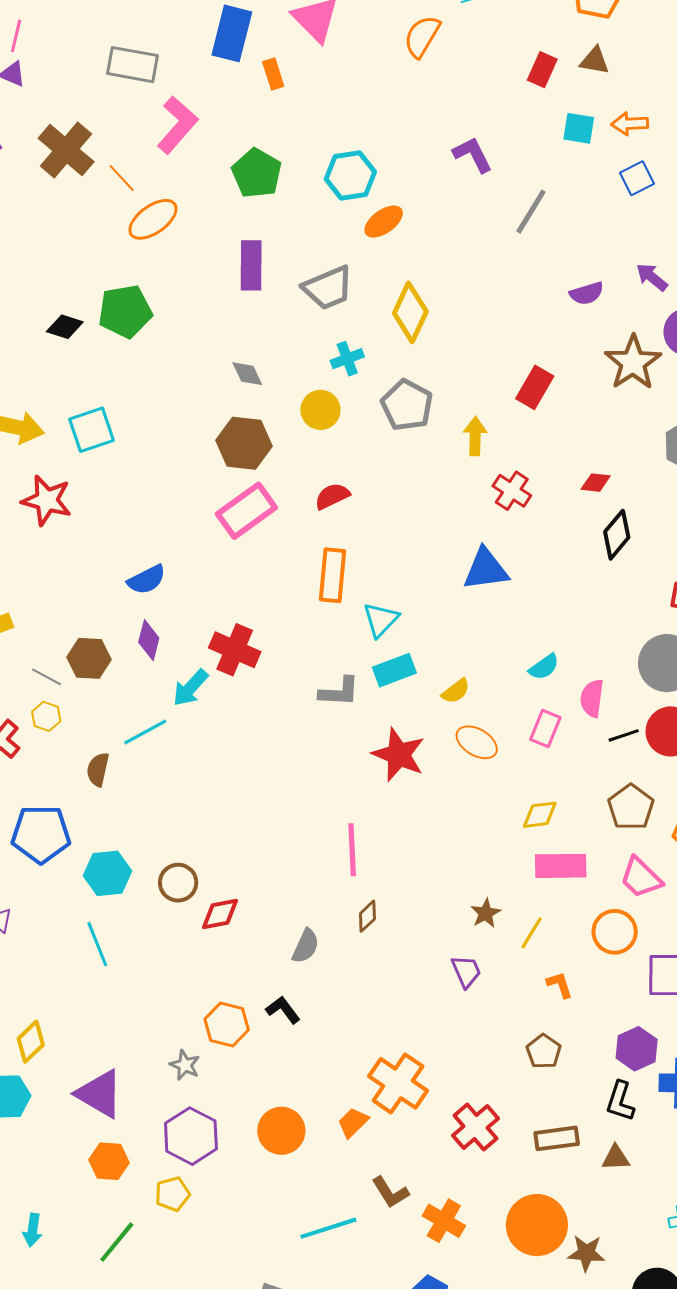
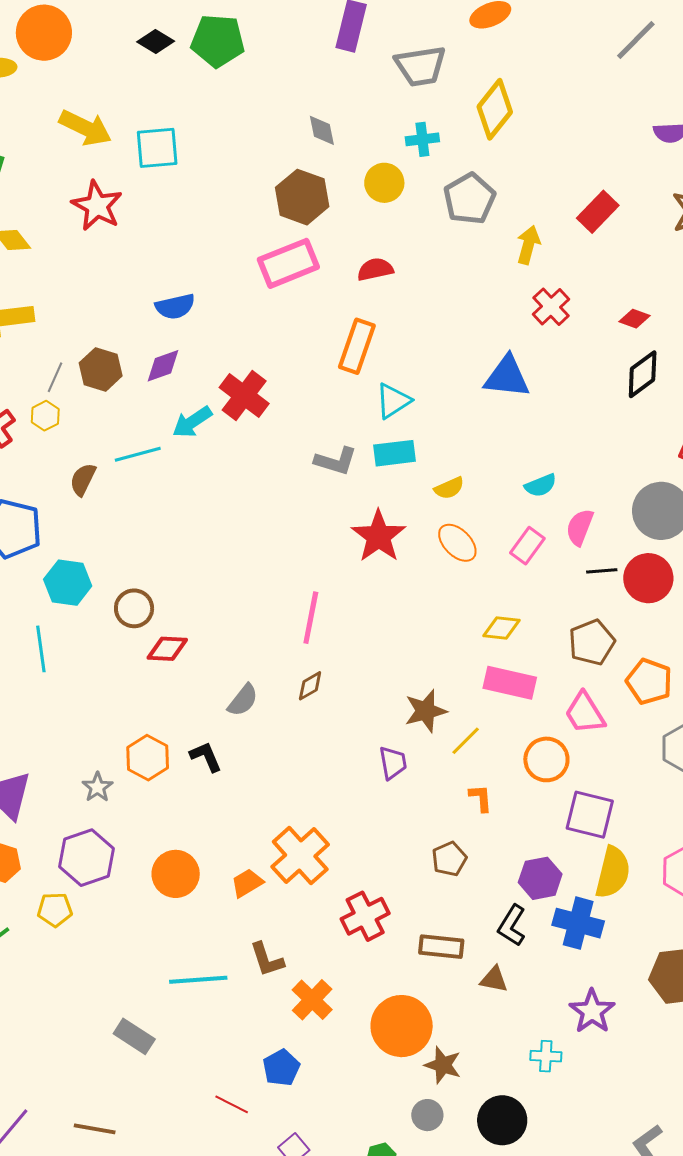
purple diamond: (149, 640) -> (163, 366), turned 42
gray line: (47, 677) -> (55, 377), turned 72
brown star: (486, 913) -> (426, 711), size x1.4

